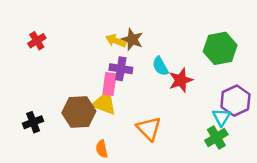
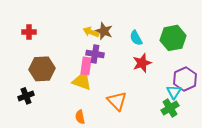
red cross: (37, 41) -> (29, 32), turned 32
cyan semicircle: (160, 66) -> (136, 38), moved
brown hexagon: (79, 112) -> (42, 69), moved

